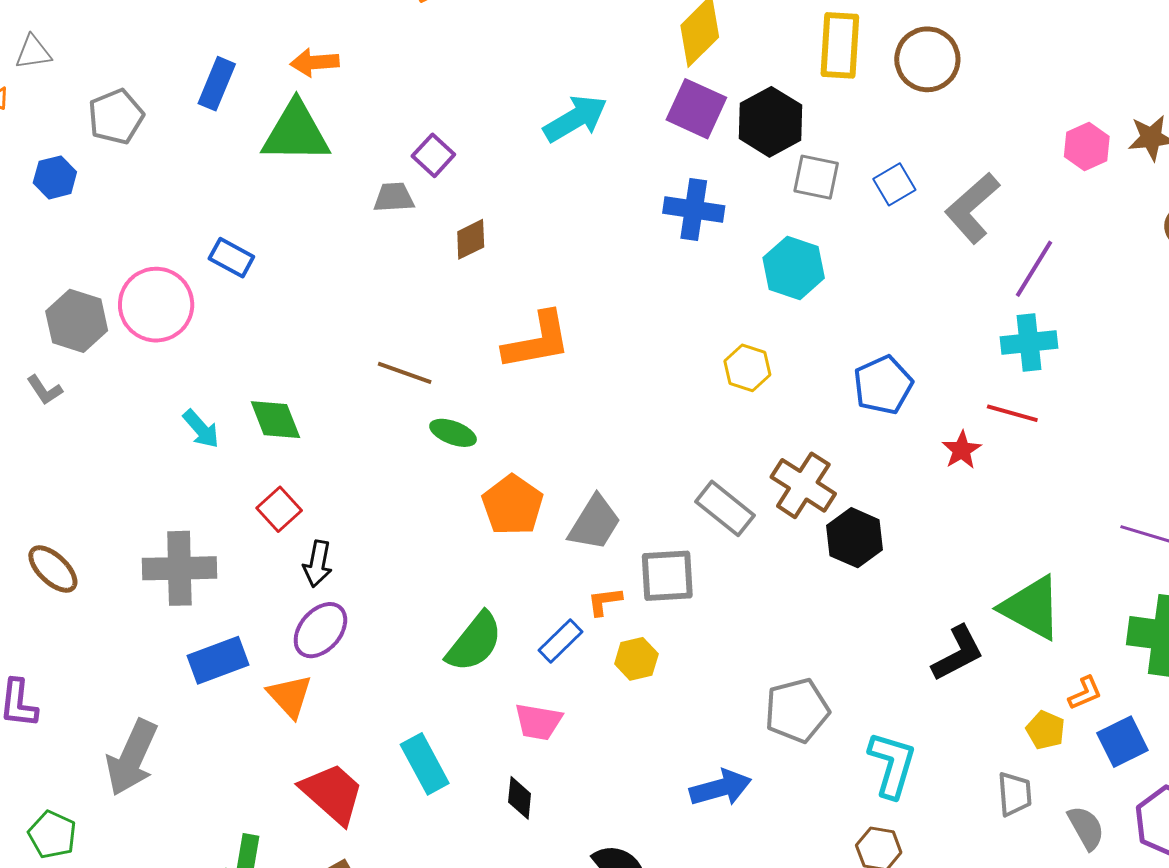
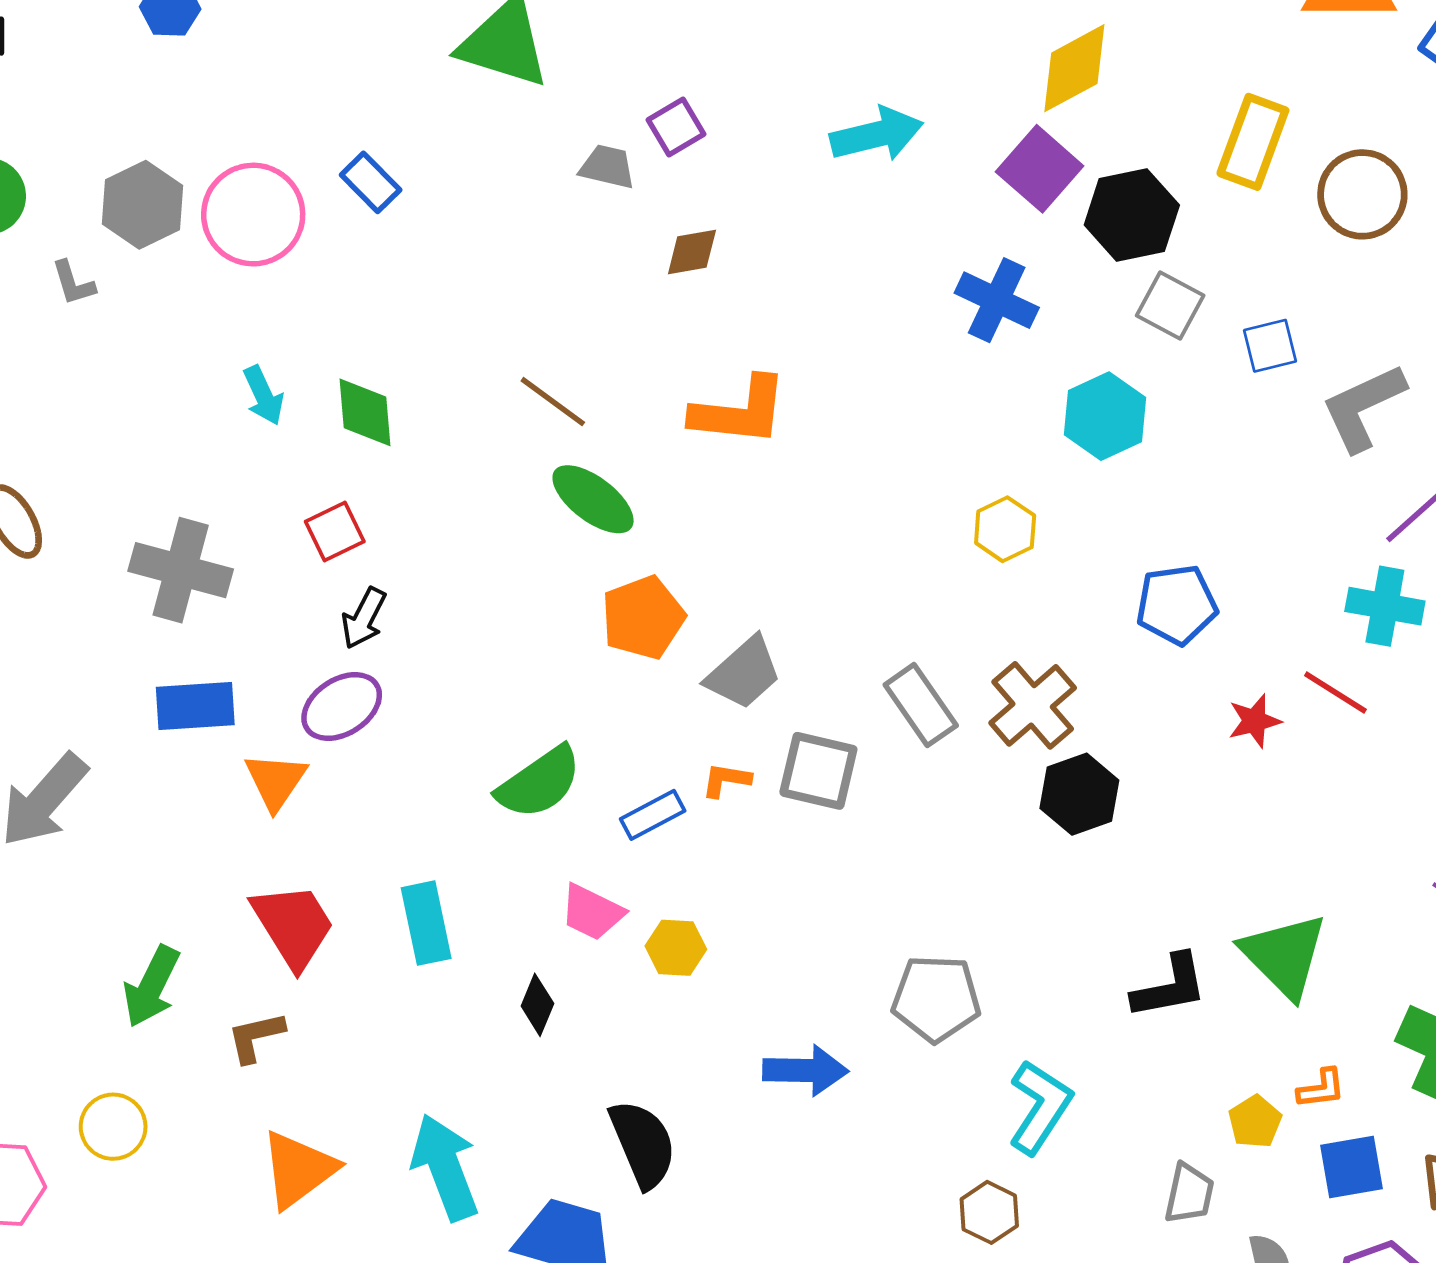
green ellipse: (453, 433) -> (593, 499), size x1.4
yellow hexagon: (636, 659) -> (676, 948), moved

